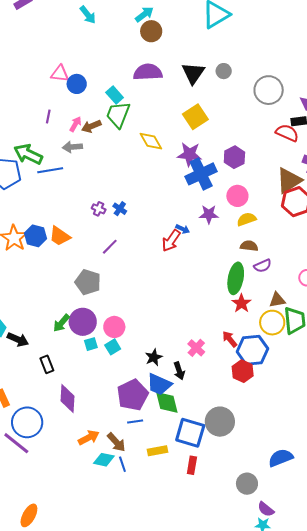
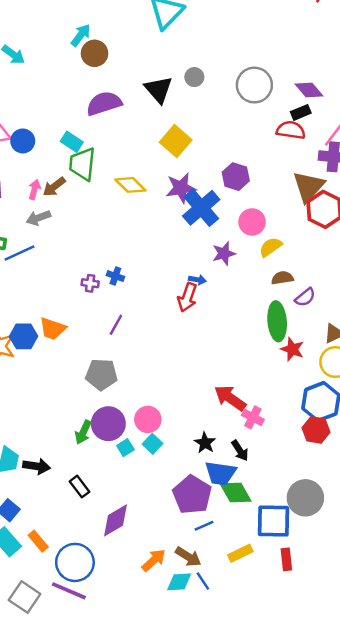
red arrow: (230, 339) -> (230, 398), moved, size x1.5
purple diamond: (68, 398) -> (115, 520), turned 72

